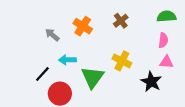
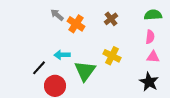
gray arrow: (52, 35) -> (57, 15), moved
black star: (151, 82) -> (149, 82), moved

